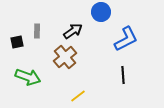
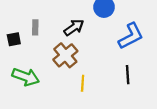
yellow line: (78, 96) -> (83, 83), moved, turned -49

